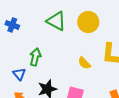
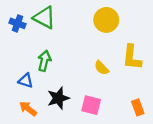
green triangle: (56, 21) -> (44, 18), moved
blue triangle: (19, 74) -> (26, 81), turned -32

